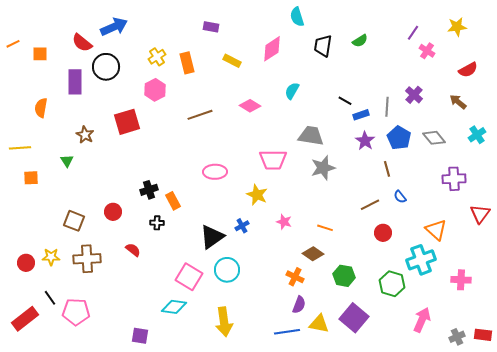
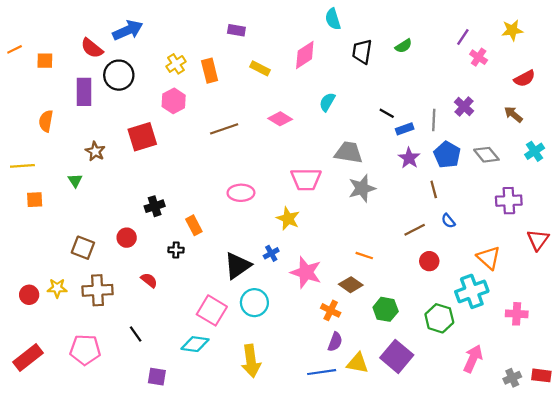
black cross: (149, 190) -> (155, 206), moved
pink star: (284, 222) -> (306, 272), moved, size x1.8
black line: (50, 298) -> (136, 334), moved

